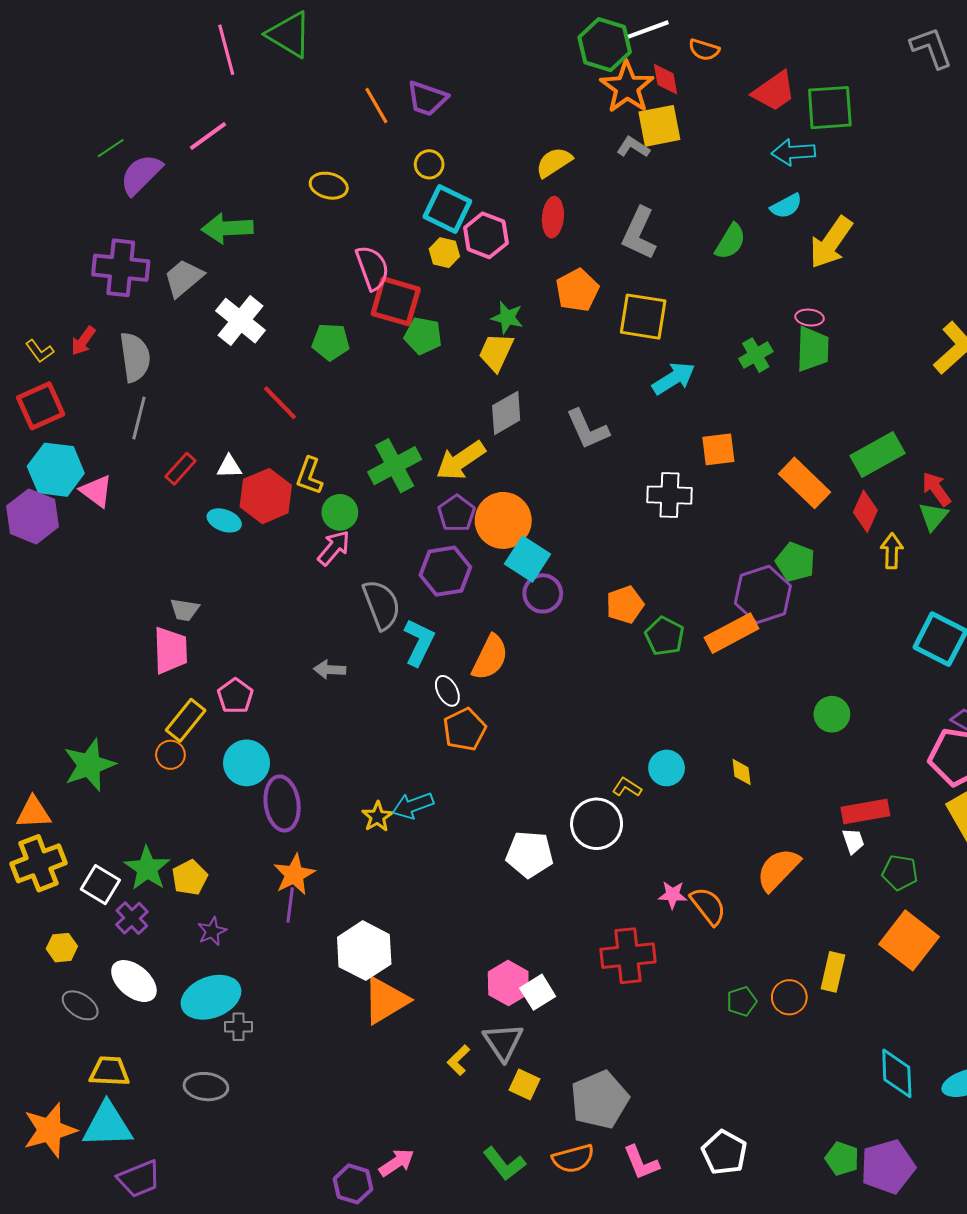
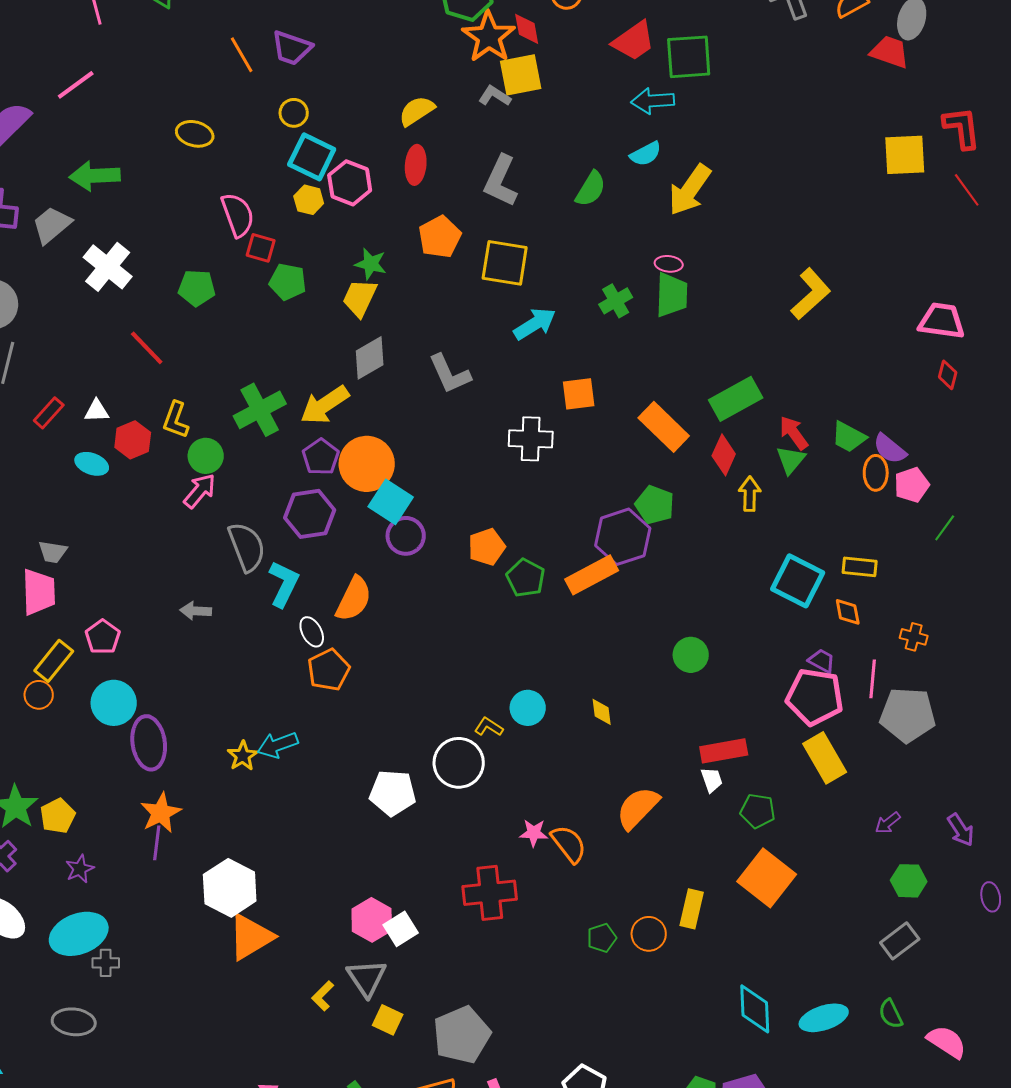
red square: (396, 301) -> (261, 248), size x0.6
red hexagon: (266, 496) -> (133, 440), size x0.7

